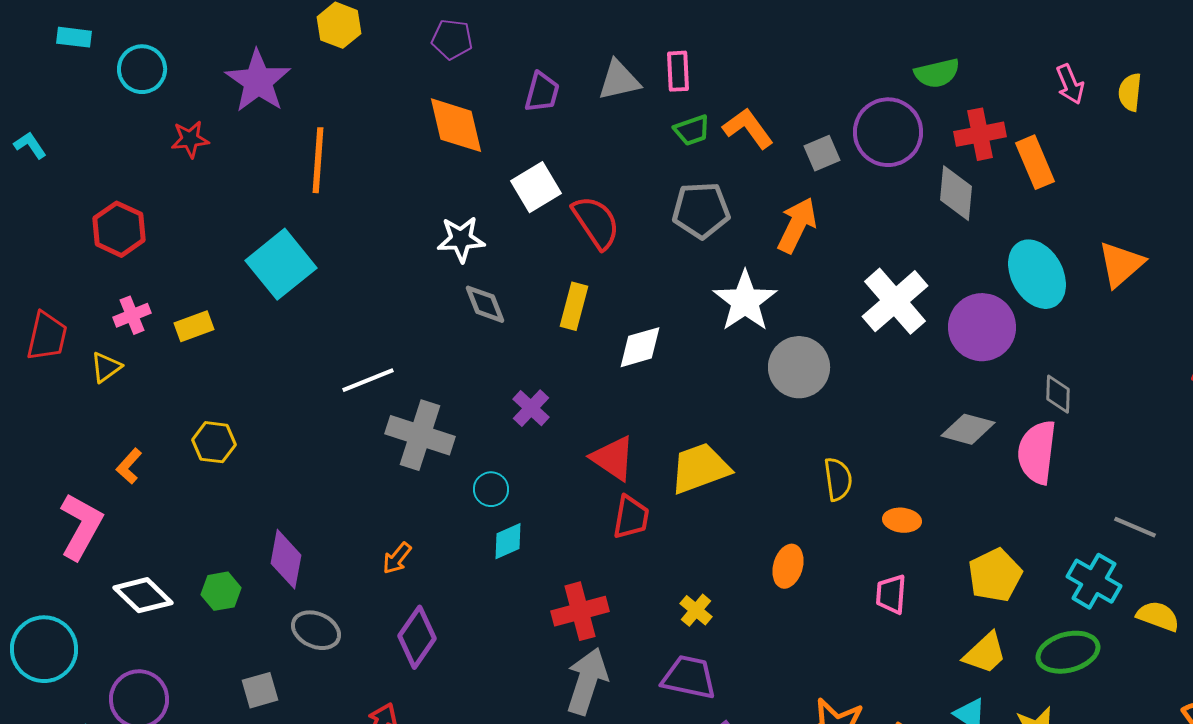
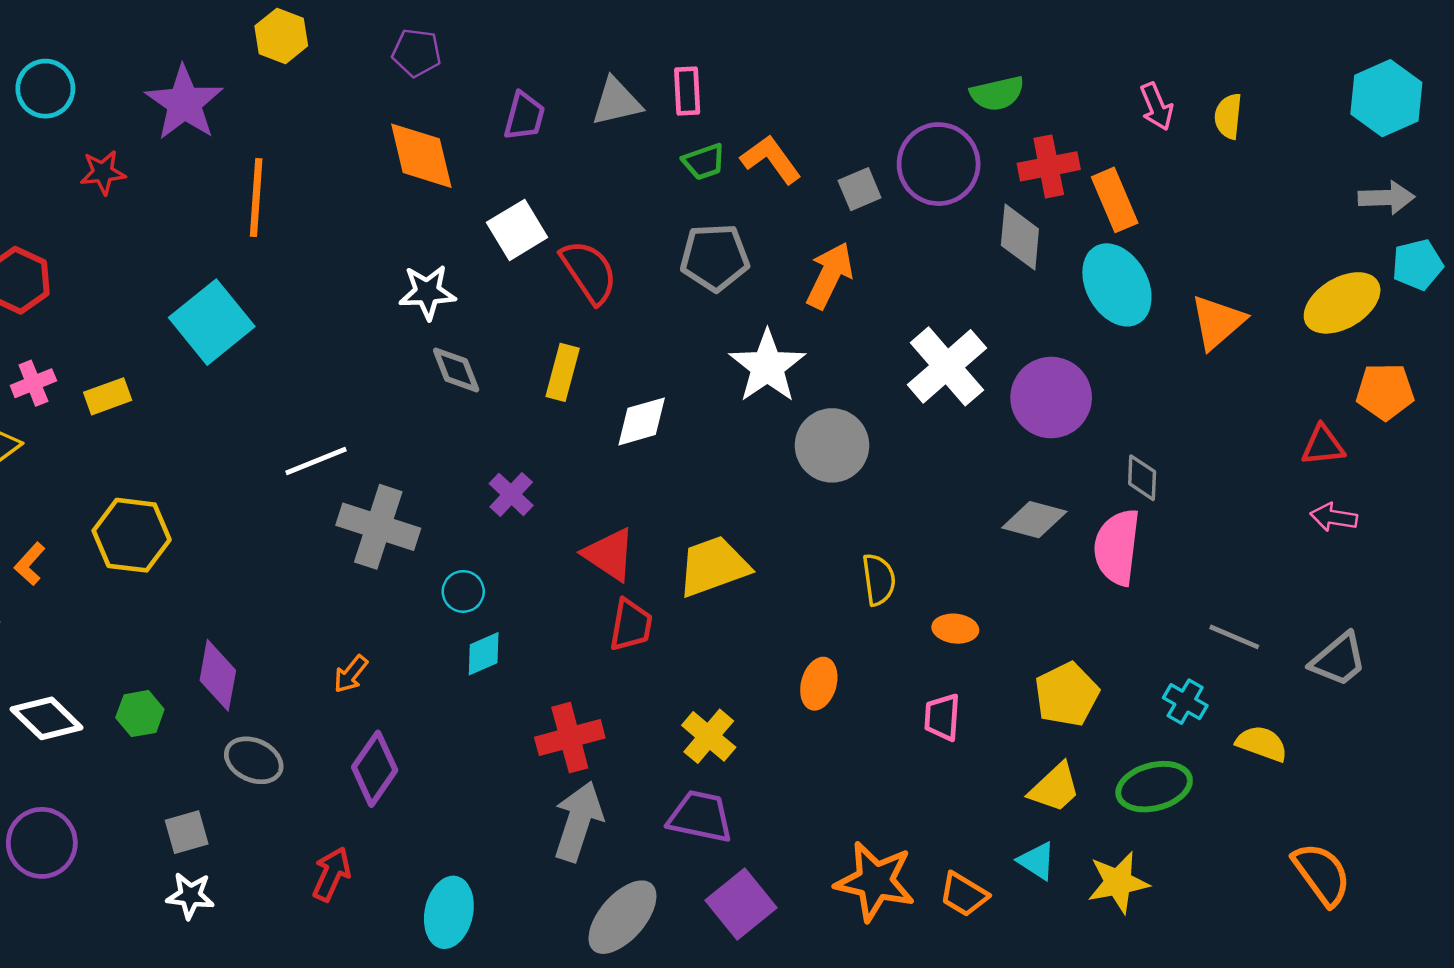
cyan ellipse: (1037, 274) -> (1117, 285), moved
yellow hexagon: (214, 442) -> (132, 535), size x1.5
cyan cross: (1094, 581) -> (1185, 702), size x0.7
yellow cross: (696, 610) -> (709, 736), size x1.4

